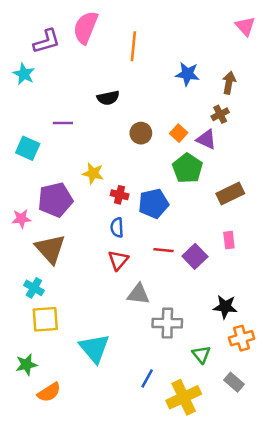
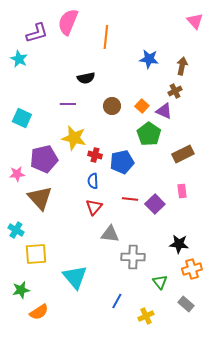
purple line: (63, 123) -> (68, 104), moved
yellow star: (93, 173) -> (74, 138), size x1.4
cyan cross: (34, 288) -> (16, 230), moved
yellow cross: (184, 397) -> (146, 316), size x0.6

